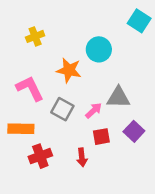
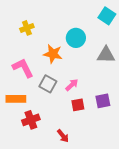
gray triangle: (118, 98) -> (106, 55), moved
purple square: (134, 131) -> (103, 101), turned 35
red arrow: (82, 157) -> (63, 136), moved, turned -32

